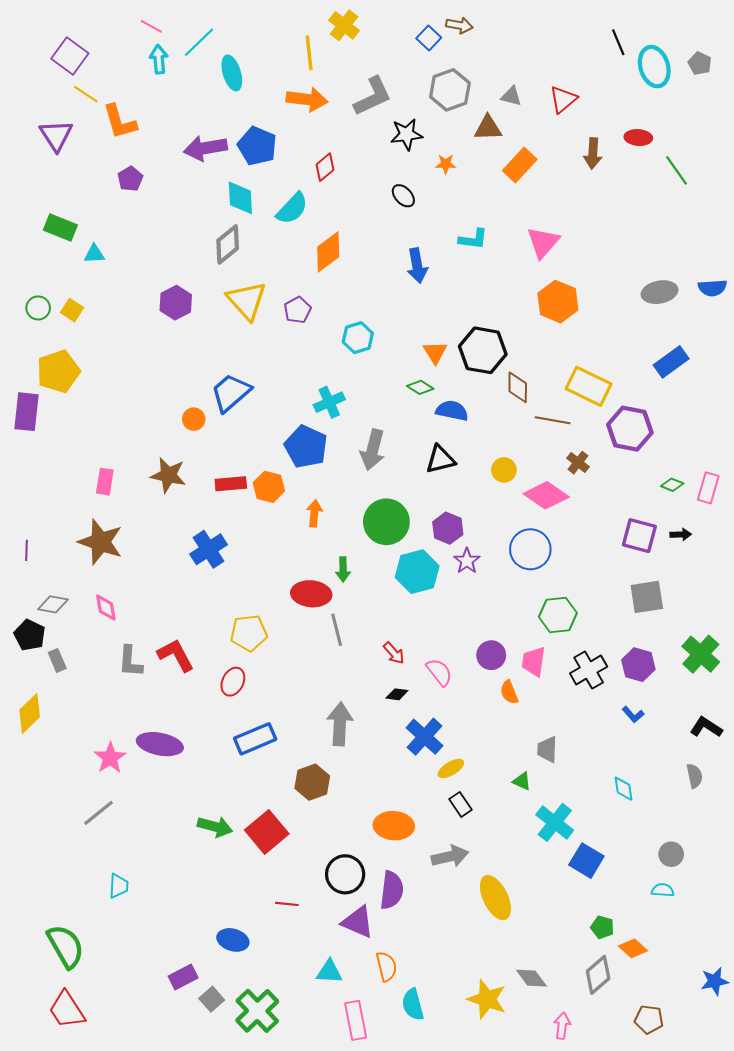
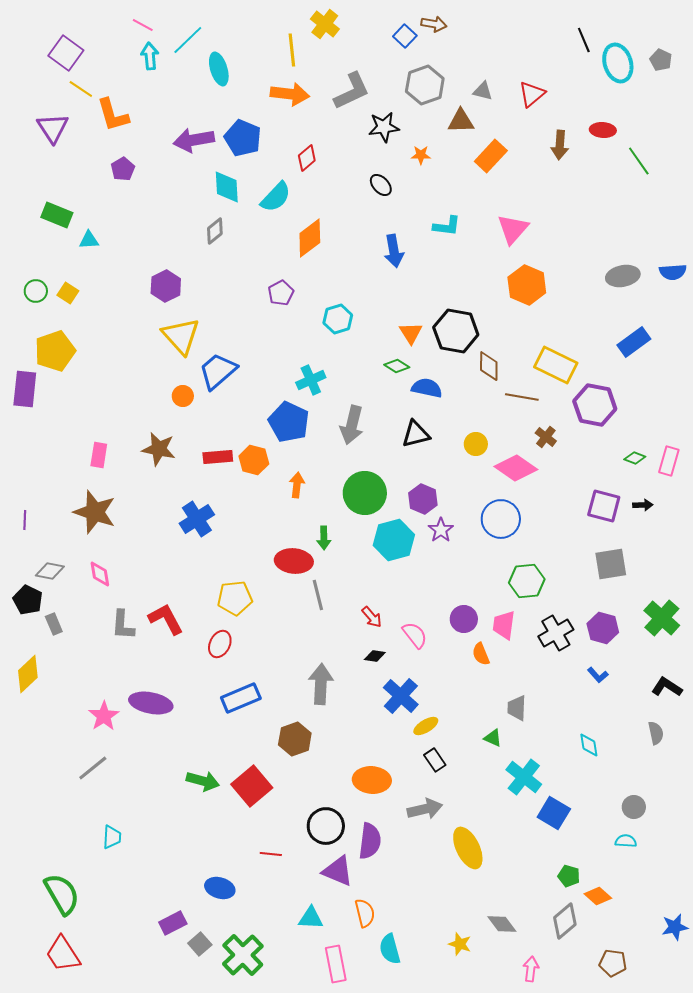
gray diamond: (228, 244) -> (215, 231), size x0.7
yellow triangle: (247, 301) -> (181, 336), moved
yellow star: (487, 999) -> (460, 944), size x0.6

